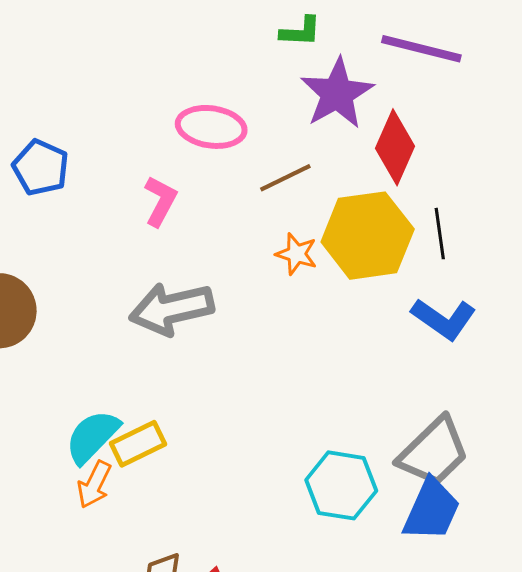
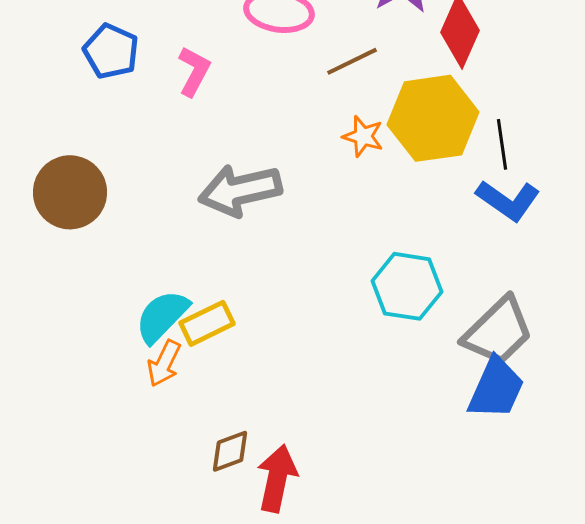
pink L-shape: (160, 201) -> (194, 71), moved
black line: (440, 234) -> (502, 144), moved
cyan hexagon: (341, 485) -> (407, 286), moved

